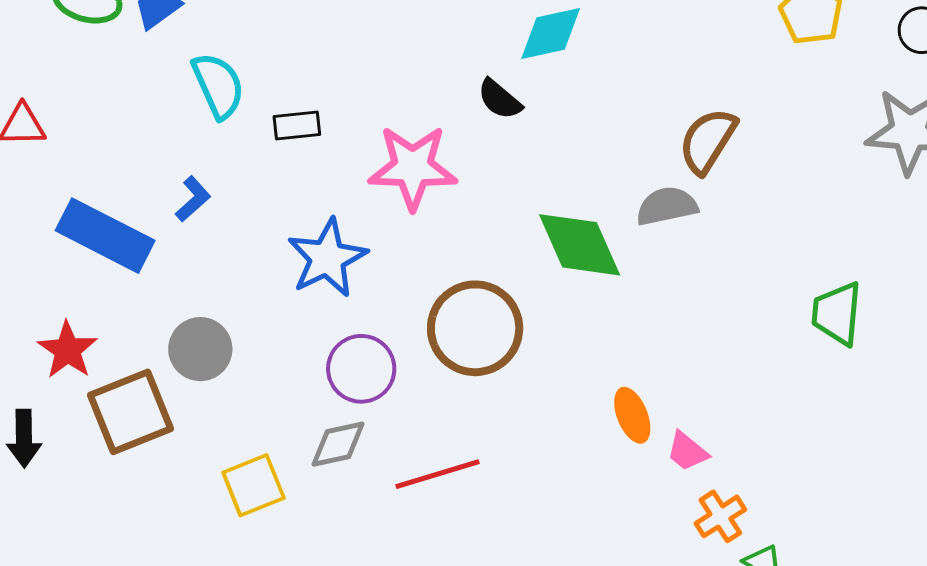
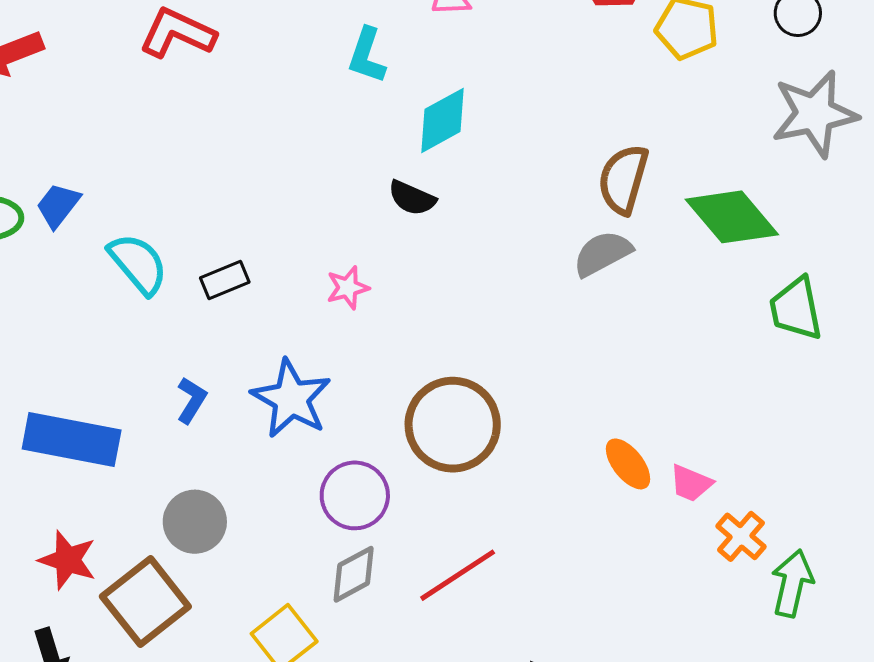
pink star: (413, 167) -> (348, 288), size x0.5
blue L-shape: (193, 199) -> (192, 400), moved
green diamond: (580, 245) -> (732, 217), moved

